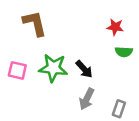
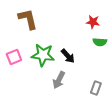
pink square: (17, 70) -> (14, 57), turned -35
gray arrow: (87, 99) -> (59, 80), moved

